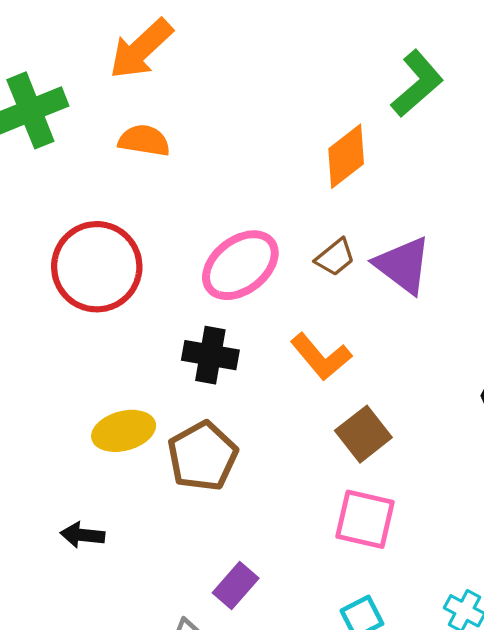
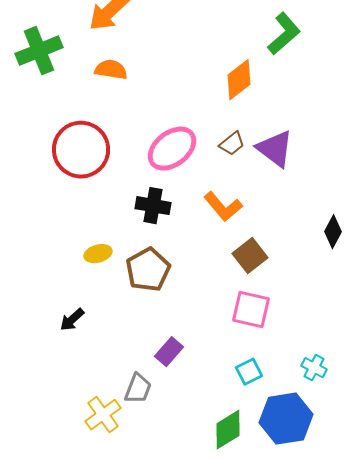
yellow ellipse: (124, 431) -> (98, 254), size x0.7
black arrow: (83, 535) -> (72, 320), turned -48

